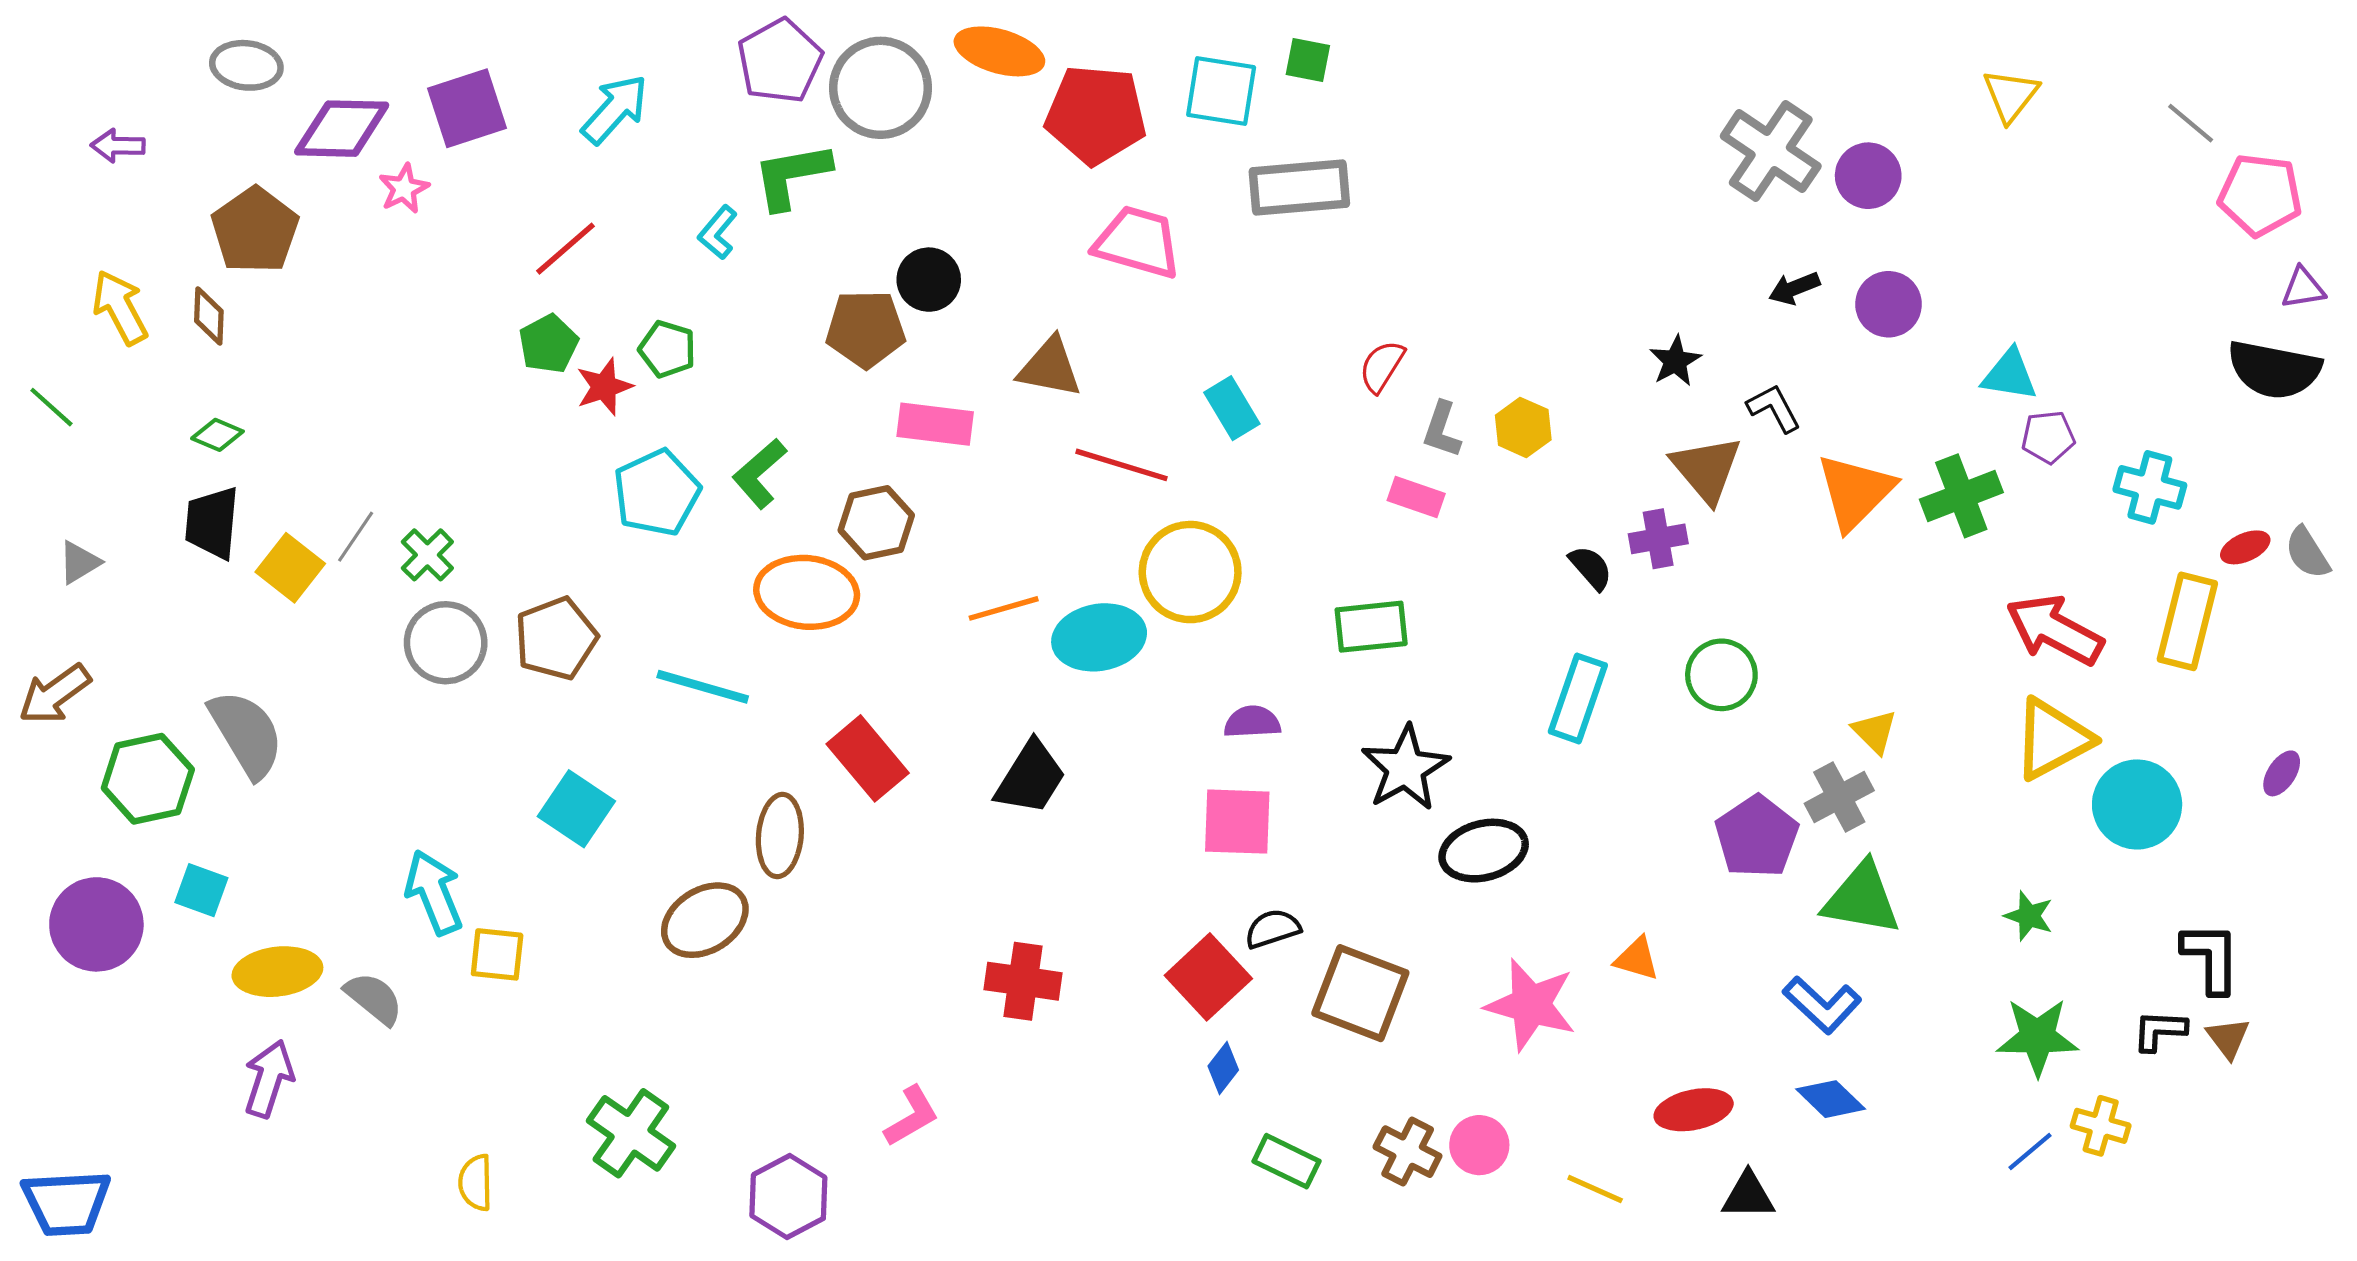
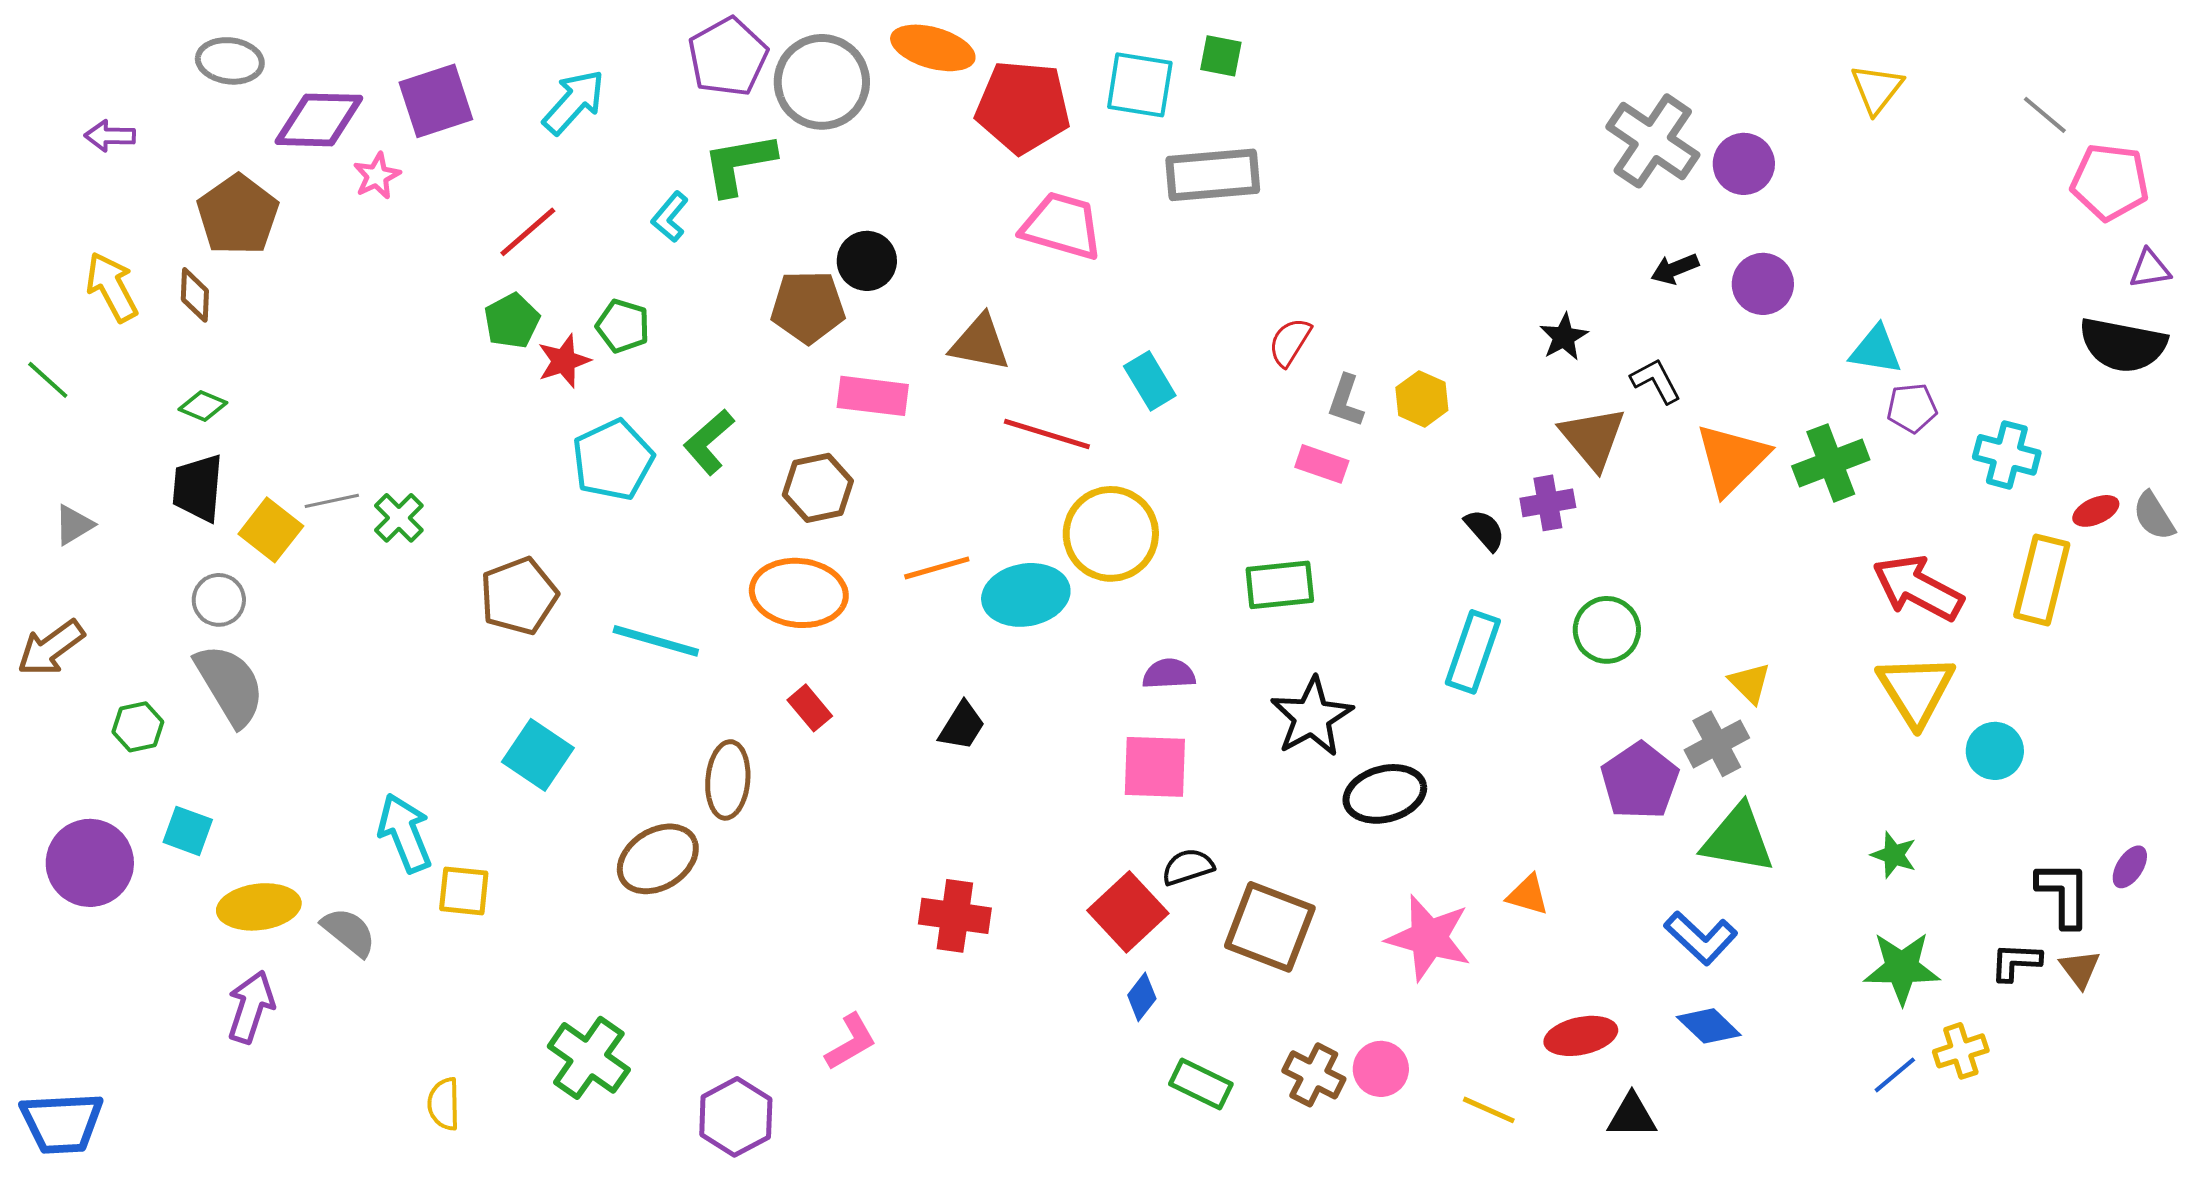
gray line: (356, 537) -> (332, 501), turned 44
orange ellipse: (807, 592) -> (799, 593), moved
gray circle: (446, 643) -> (219, 600), moved, size x0.7
yellow triangle: (2052, 739) -> (1916, 690), turned -34
red rectangle: (868, 758) -> (810, 708), size x0.6
purple ellipse: (2282, 773) -> (2130, 867), moved
black trapezoid: (1030, 778) -> (962, 726), size x0.7
green hexagon: (148, 779) -> (138, 727), size x0.6
cyan circle: (2137, 804) -> (1995, 751), size x0.7
yellow cross: (2101, 1126) -> (1961, 1051), turned -34

